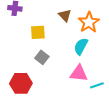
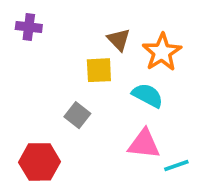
yellow square: (38, 32) -> (99, 70), moved
cyan semicircle: (81, 46) -> (148, 95), turned 90

